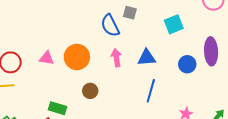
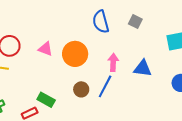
blue semicircle: (110, 26) -> (101, 22), moved
blue line: (151, 91) -> (105, 86), moved

